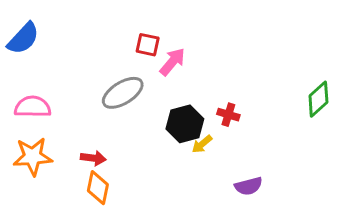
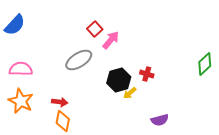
red square: (148, 45) -> (95, 29), turned 35
orange star: (33, 157) -> (21, 101), turned 30

